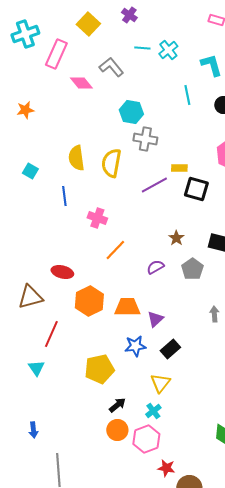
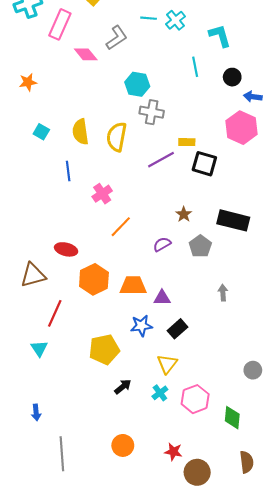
gray L-shape: (111, 67) -> (117, 38), turned 95
cyan square: (30, 171) -> (41, 132), moved
pink cross: (97, 218) -> (102, 194), turned 36
purple triangle: (155, 319) -> (162, 298), turned 42
orange circle: (117, 430) -> (123, 445), moved
pink hexagon: (146, 439) -> (195, 399), moved

